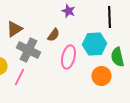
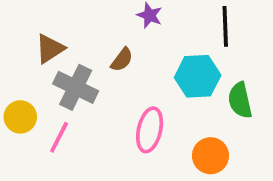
pink ellipse: (68, 57) -> (150, 130), moved
orange circle: (101, 76) -> (210, 156), moved

